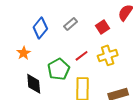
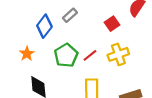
gray rectangle: (71, 24) -> (70, 15), moved
green pentagon: (59, 69) -> (66, 55), moved

